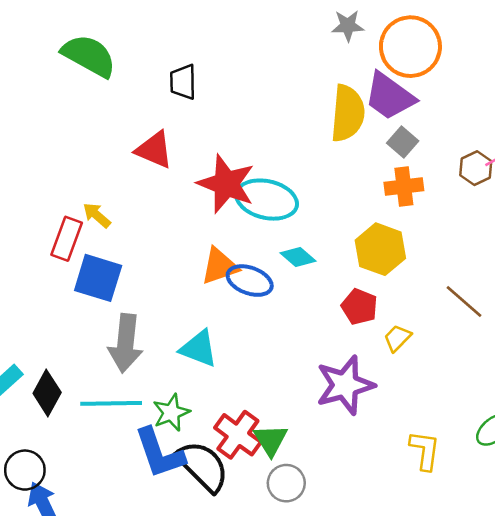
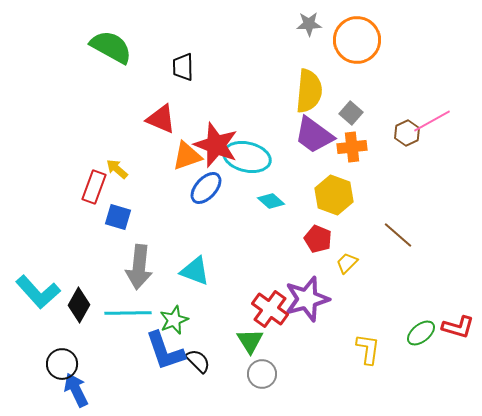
purple trapezoid: (390, 96) -> (314, 135), moved
orange triangle: (220, 266) -> (187, 156), moved
blue square: (98, 278) -> (118, 217), size x0.7
blue ellipse: (250, 281) -> (206, 188), moved, turned -68
red cross: (238, 435) -> (270, 309), moved
black semicircle: (203, 466) -> (198, 361), size x0.6

